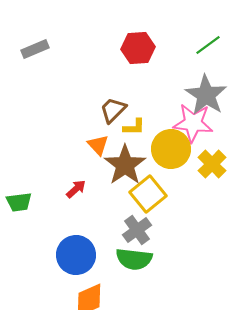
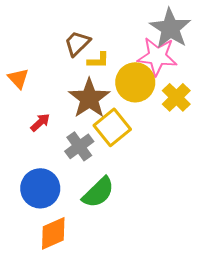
orange triangle: (98, 145) -> (18, 78), moved
gray cross: (137, 230) -> (79, 146), moved
green semicircle: (134, 259) -> (98, 192), turned -51

